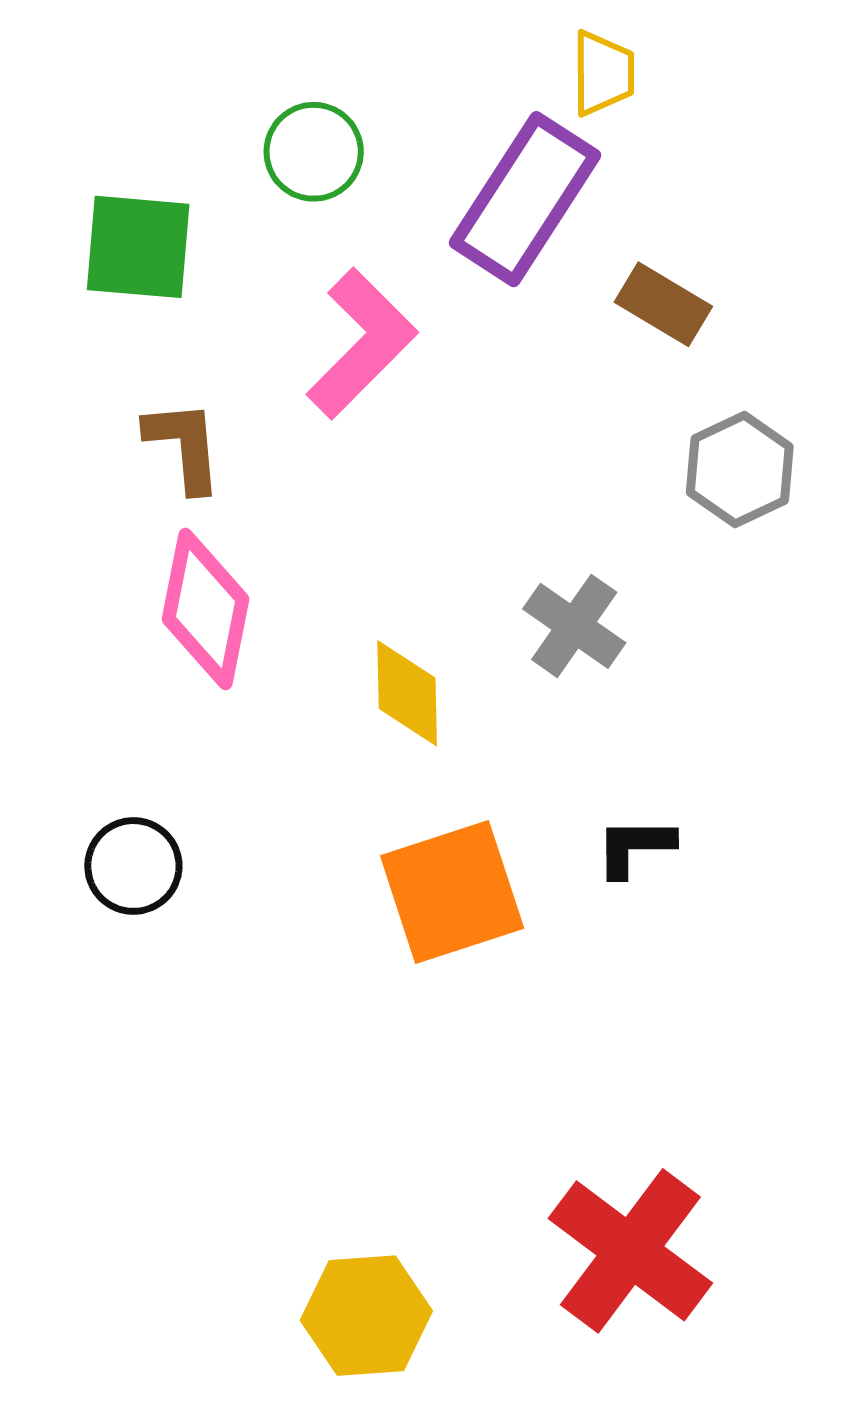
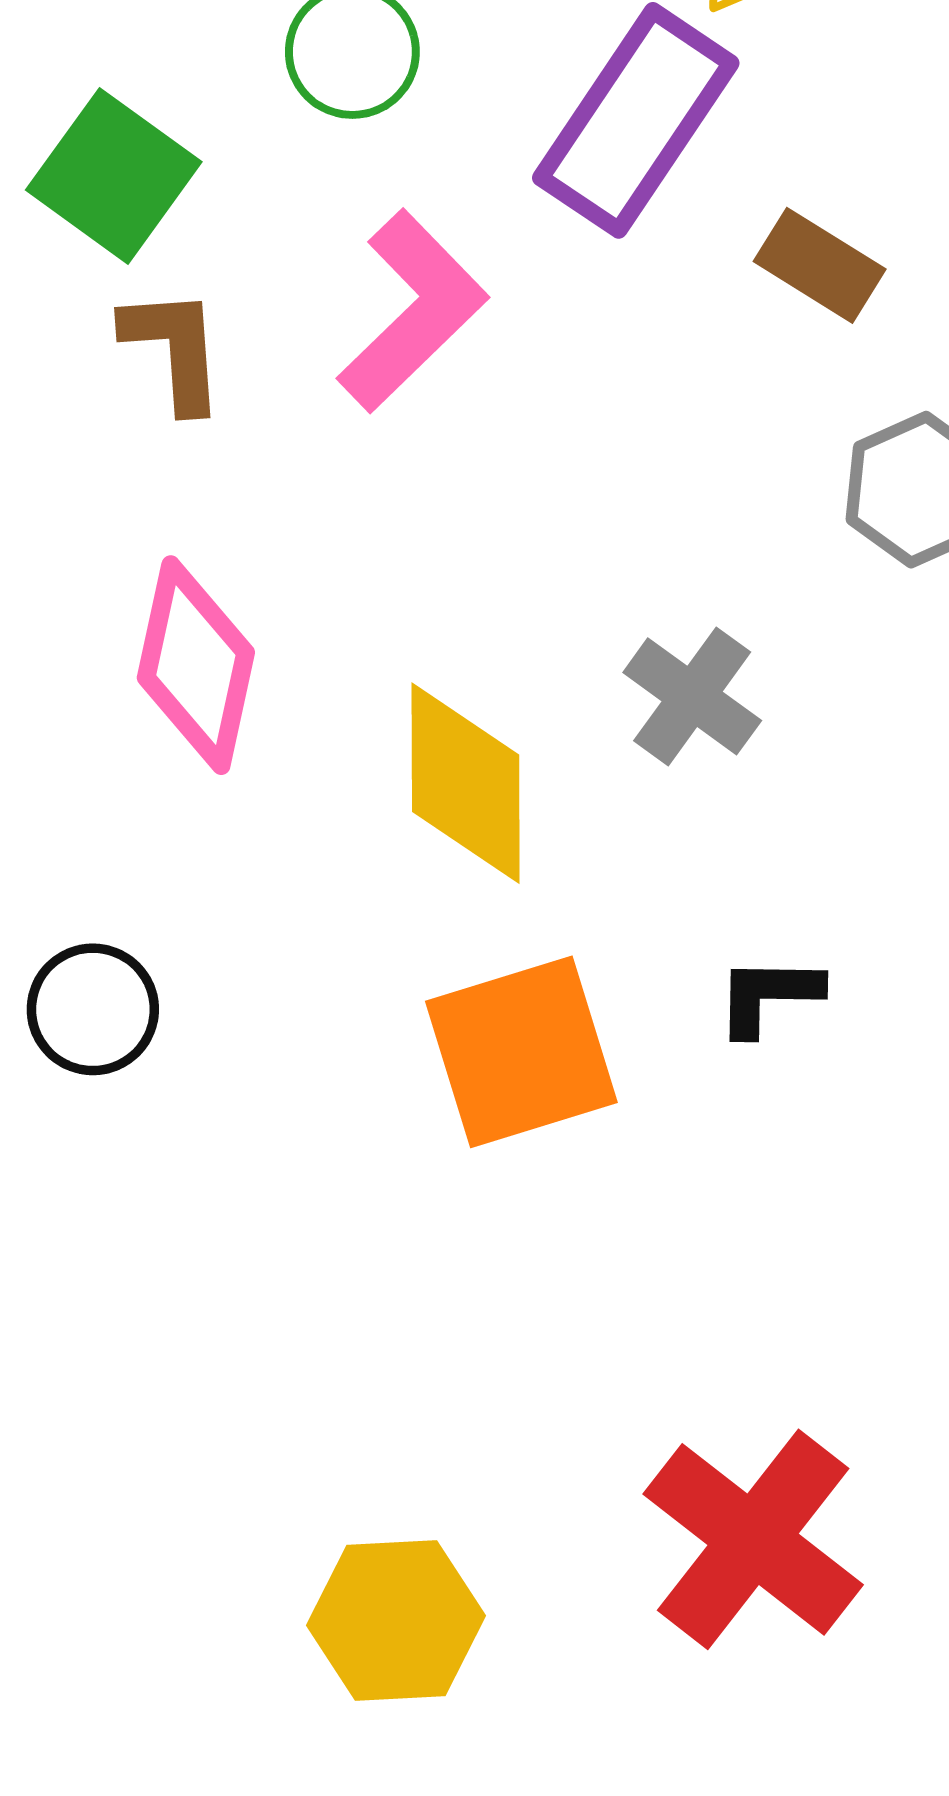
green square: (138, 247) -> (114, 176), turned 30
brown L-shape: (184, 446) -> (174, 349), moved
yellow diamond: (407, 693) -> (466, 783), size x1.4

